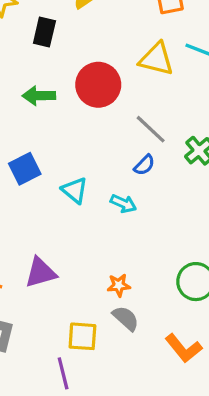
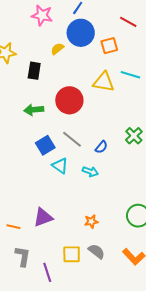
gray line: (151, 129) -> (72, 139), moved
blue square: (25, 169) -> (45, 145), moved
gray semicircle: (126, 318) -> (96, 251), moved
purple line: (63, 373) -> (47, 272), moved

